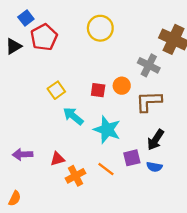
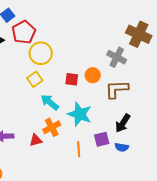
yellow circle: (100, 28) -> (41, 53), moved
orange line: (106, 169) -> (79, 149), turned 49
orange cross: (76, 176) -> (52, 127), moved

